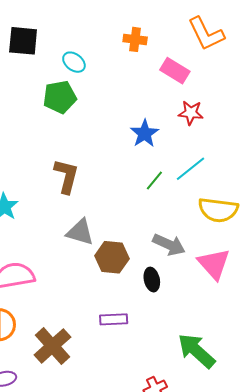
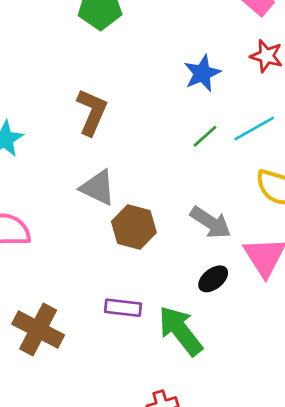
black ellipse: (152, 280) -> (213, 279), moved, turned 55
brown cross: (52, 346) -> (38, 330), turned -30
green arrow: (196, 351) -> (180, 331), moved

